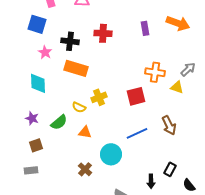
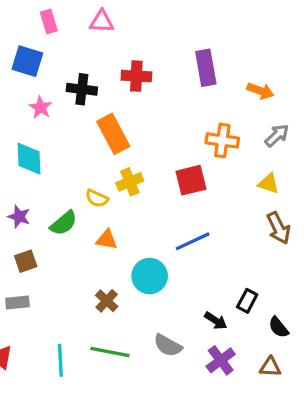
orange arrow: (178, 23) -> (260, 91), moved, size x0.7
purple rectangle: (145, 28) -> (206, 68), size x1.5
orange rectangle: (76, 68) -> (113, 134), moved, turned 45
yellow triangle: (177, 87) -> (269, 183), moved
brown arrow: (169, 125) -> (279, 228), moved
black arrow: (151, 181) -> (216, 321), turned -56

